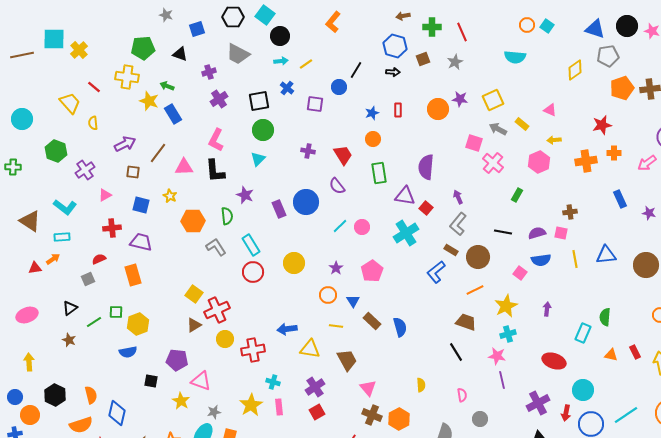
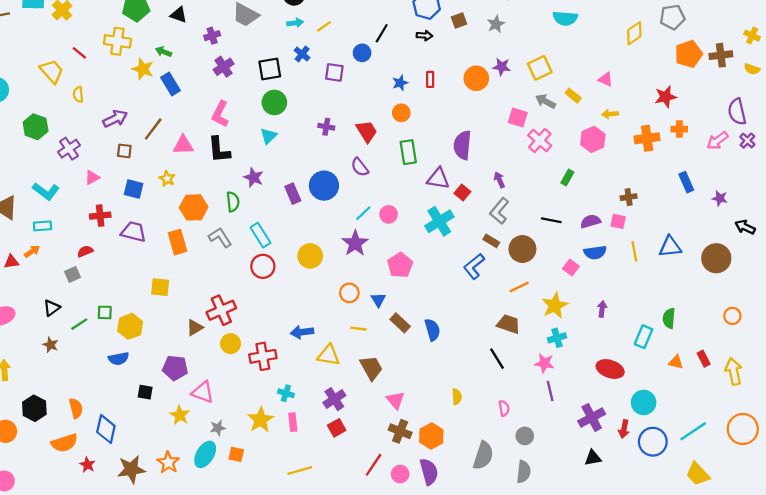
purple star: (336, 268) -> (355, 243), moved, size x1.6
orange rectangle: (133, 275) -> (177, 242), moved
yellow square: (194, 294) -> (160, 287), moved, turned -30

